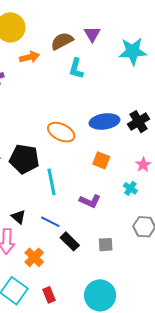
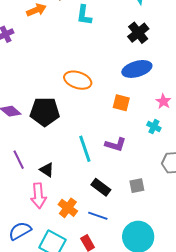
blue ellipse: (104, 121) -> (137, 69), moved
black cross: (139, 122) -> (138, 33), moved
cyan line: (52, 182) -> (85, 149), moved
blue line: (50, 222) -> (98, 216), moved

